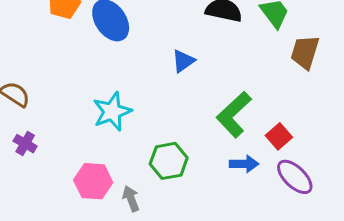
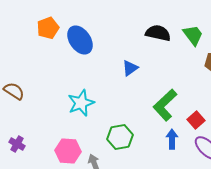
purple cross: (25, 144) -> (17, 144), moved
blue arrow: (244, 164) -> (172, 139), turned -90

